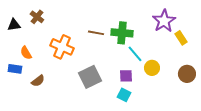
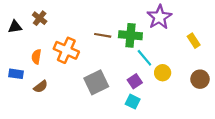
purple star: (164, 21) -> (159, 17), moved
orange semicircle: (26, 53) -> (36, 57), moved, turned 40
purple square: (126, 76) -> (135, 81), turned -32

